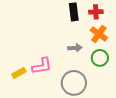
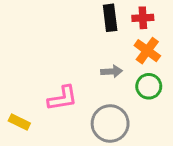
yellow rectangle: (19, 73) -> (19, 122), moved, turned 56

